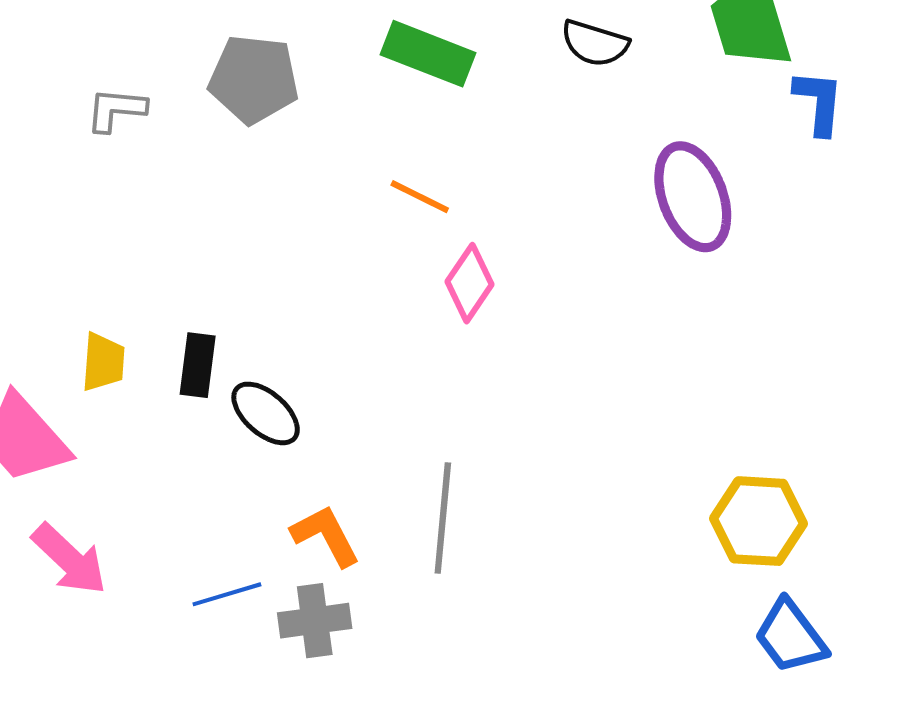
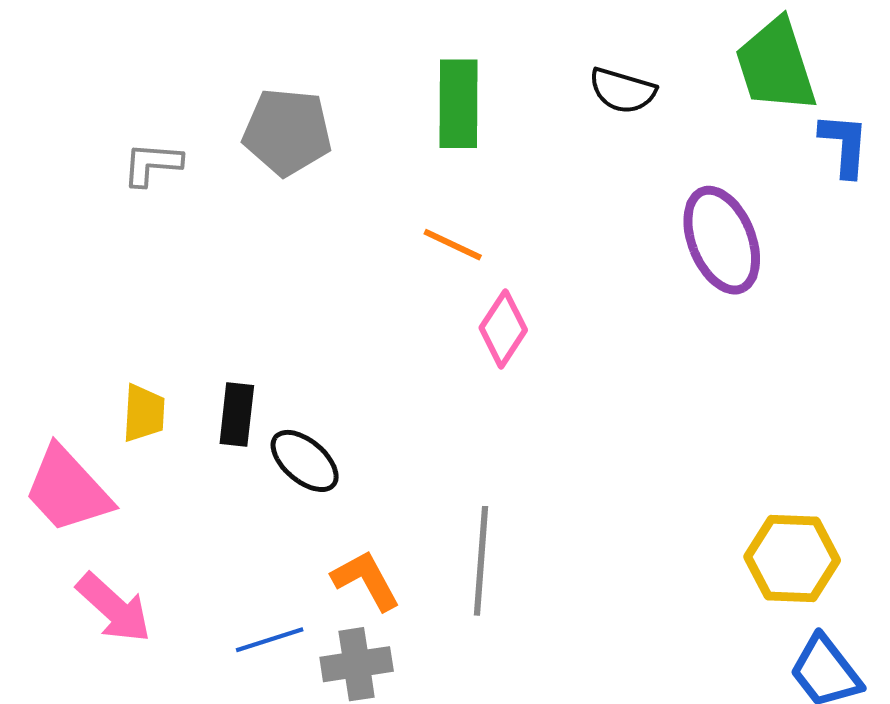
green rectangle: (428, 54) -> (458, 104), turned 70

